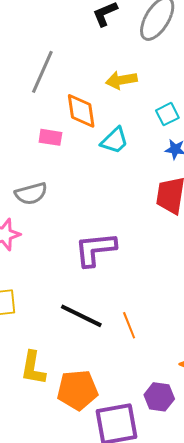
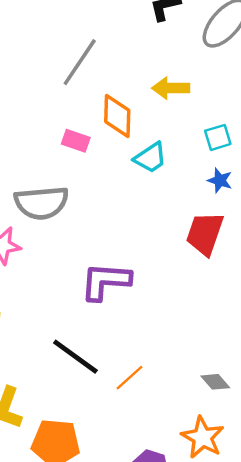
gray semicircle: (31, 194) -> (41, 203), size x1.4
orange line: (129, 325) -> (130, 378), turned 60

